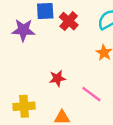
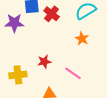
yellow cross: (24, 106) -> (18, 75), moved

